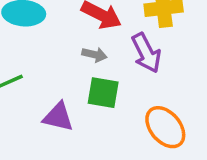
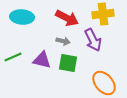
purple triangle: (58, 117) -> (42, 60), moved

